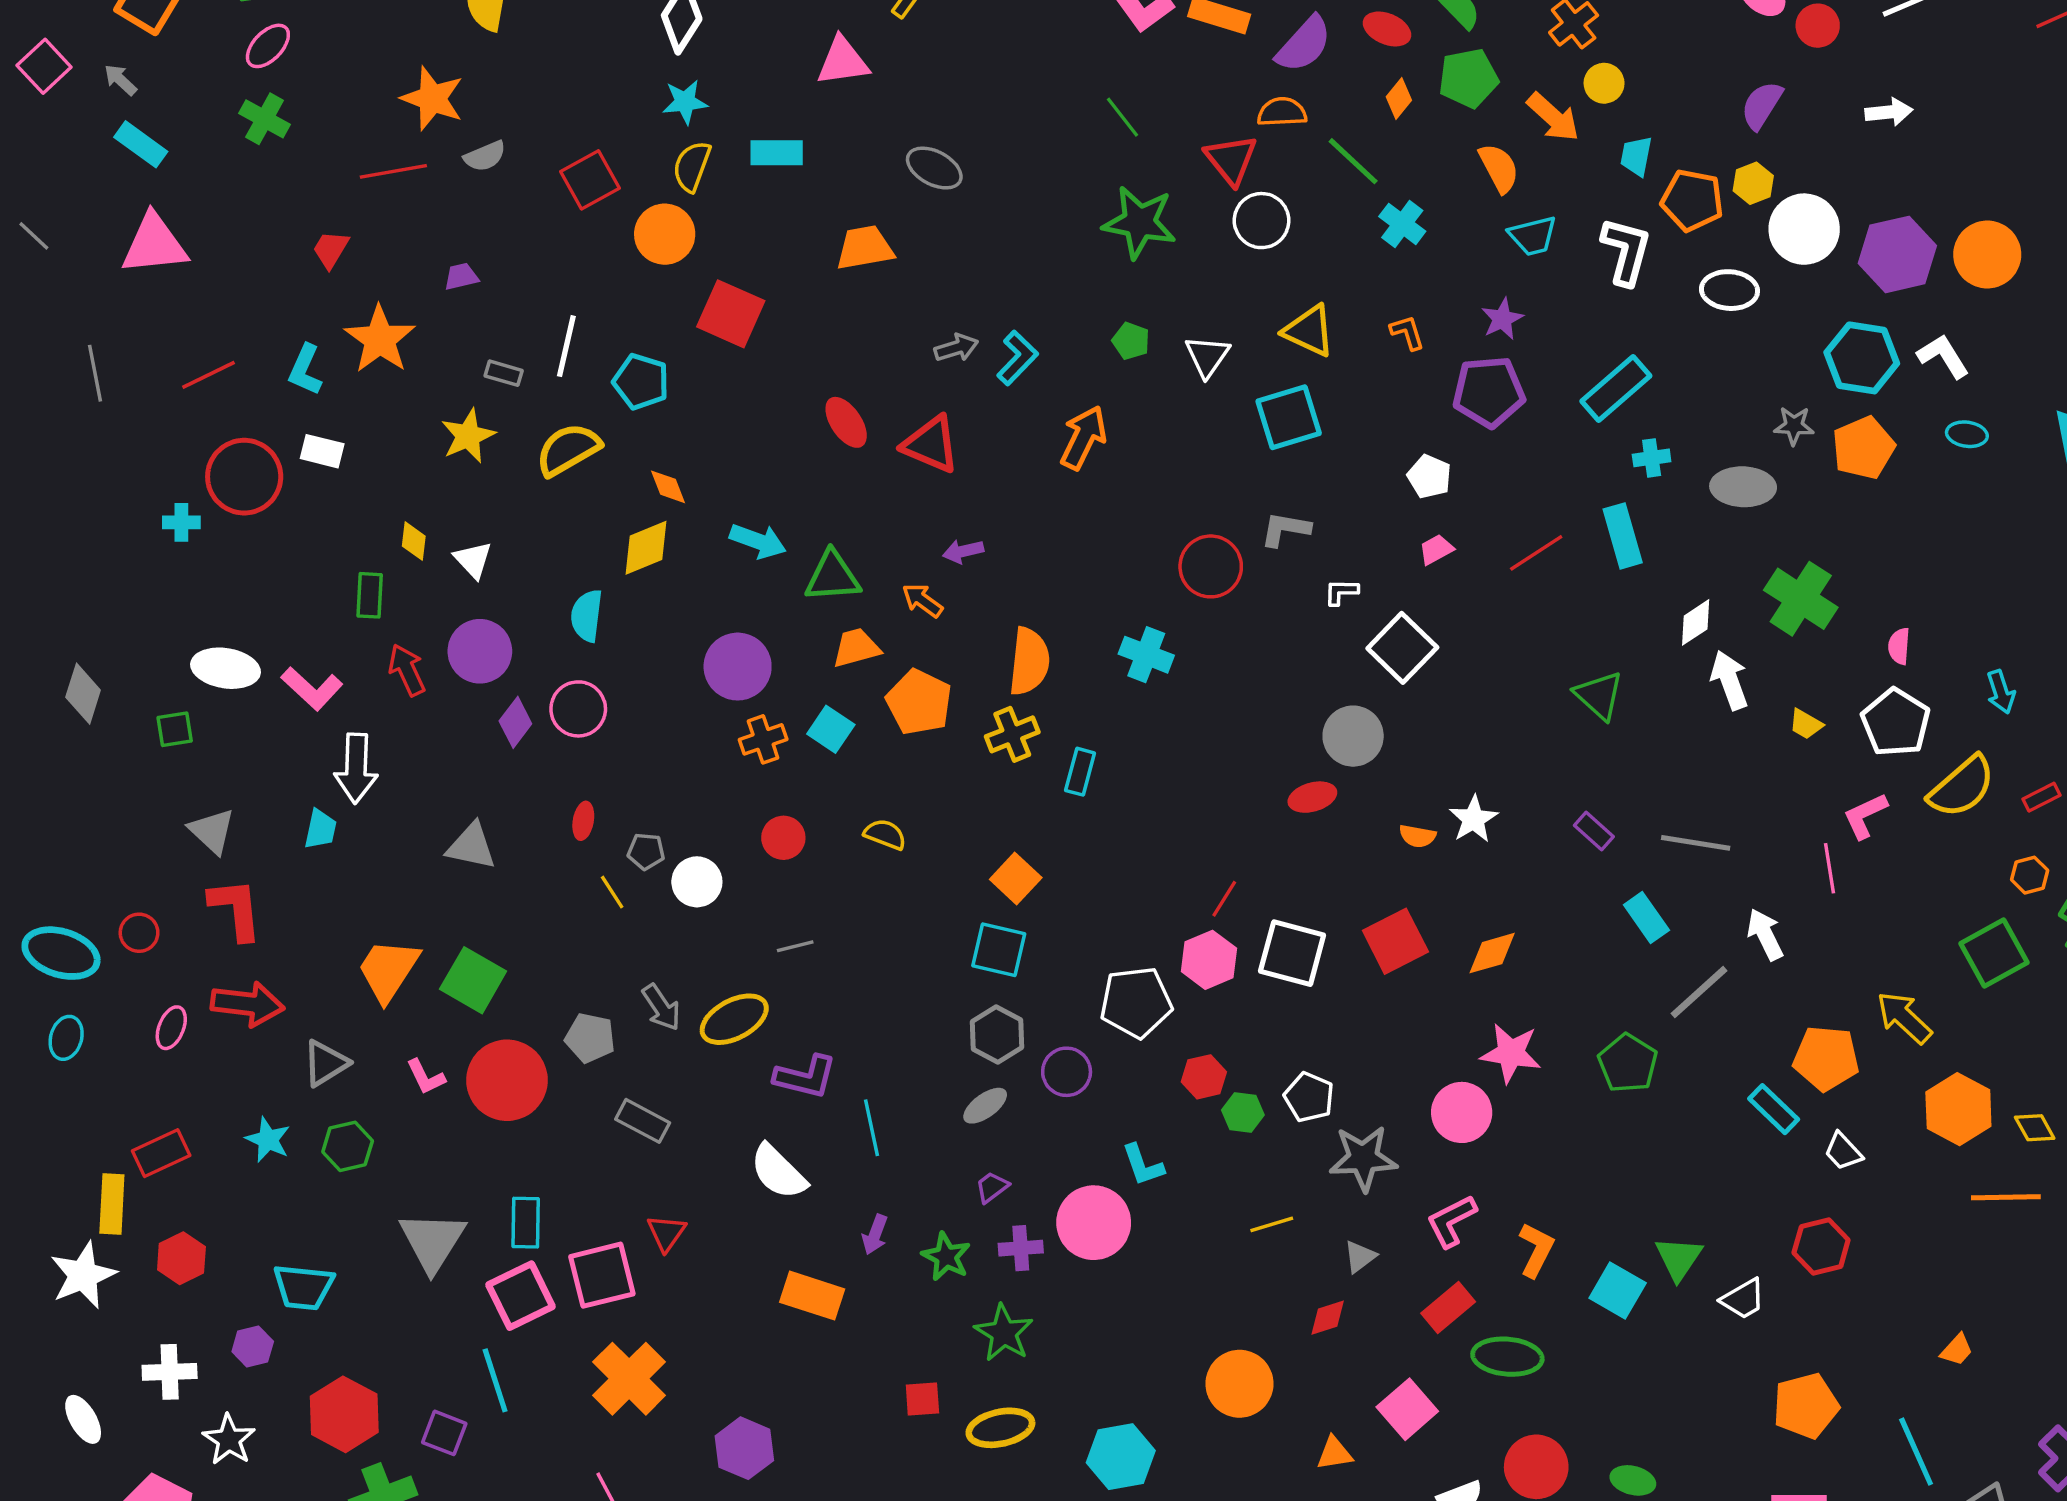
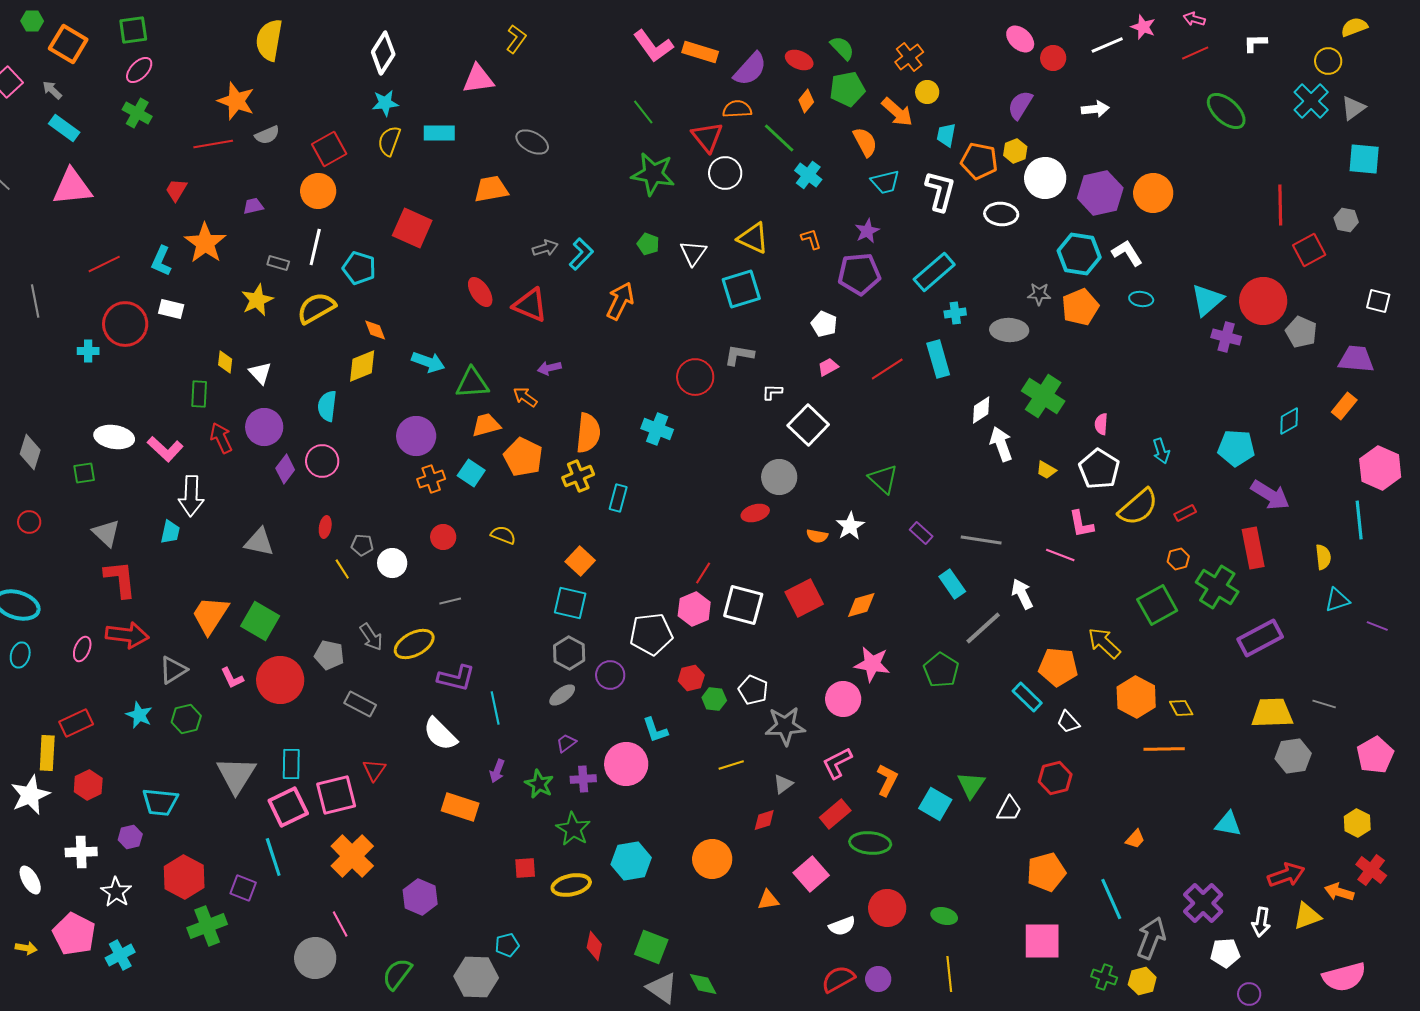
orange circle: (665, 234) -> (318, 191), moved
gray line: (95, 373) -> (35, 301), moved
green triangle: (1599, 695) -> (883, 479), moved
pink L-shape: (1865, 816) -> (1081, 524), turned -76
pink line: (1830, 868) -> (1060, 555), turned -60
red circle: (139, 933) -> (29, 522), moved
white trapezoid: (1743, 1299) -> (1009, 809), turned -32
cyan hexagon: (1121, 1457) -> (631, 861), moved

